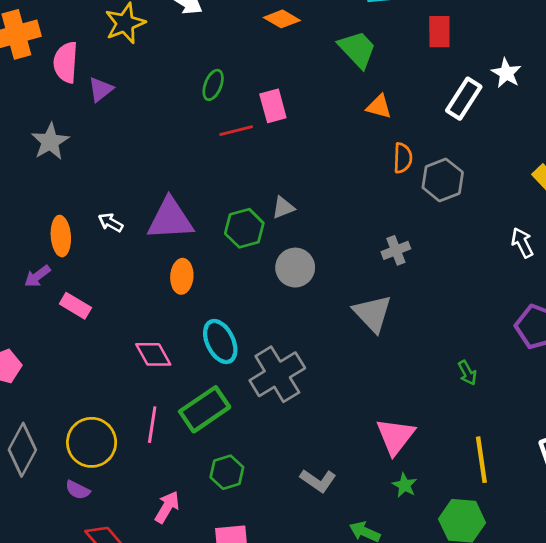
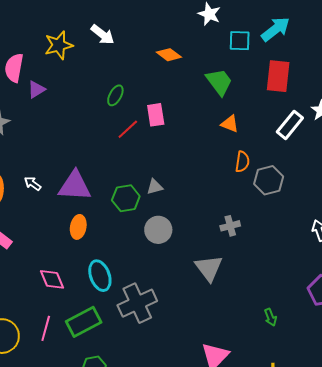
red rectangle: (439, 32) -> (278, 76), size x1.4
red line: (236, 131) -> (128, 129), turned -35

